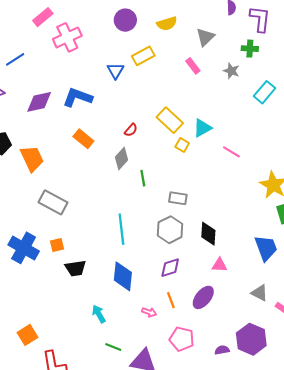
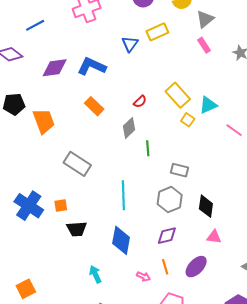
gray triangle: (205, 37) -> (205, 19), moved
gray rectangle: (53, 202) -> (77, 164), moved

